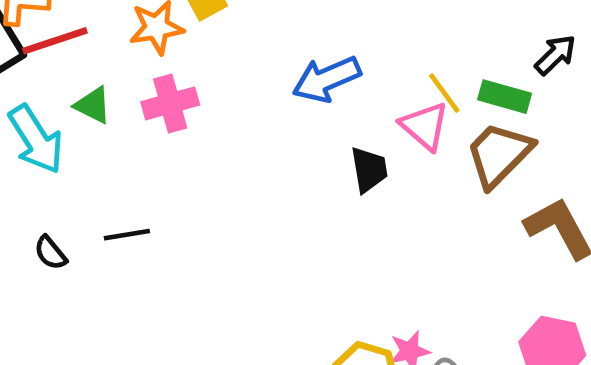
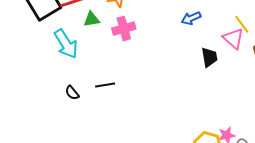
blue arrow: (327, 79) -> (191, 18), size x0.7
green triangle: (93, 105) -> (92, 19), moved, turned -36

